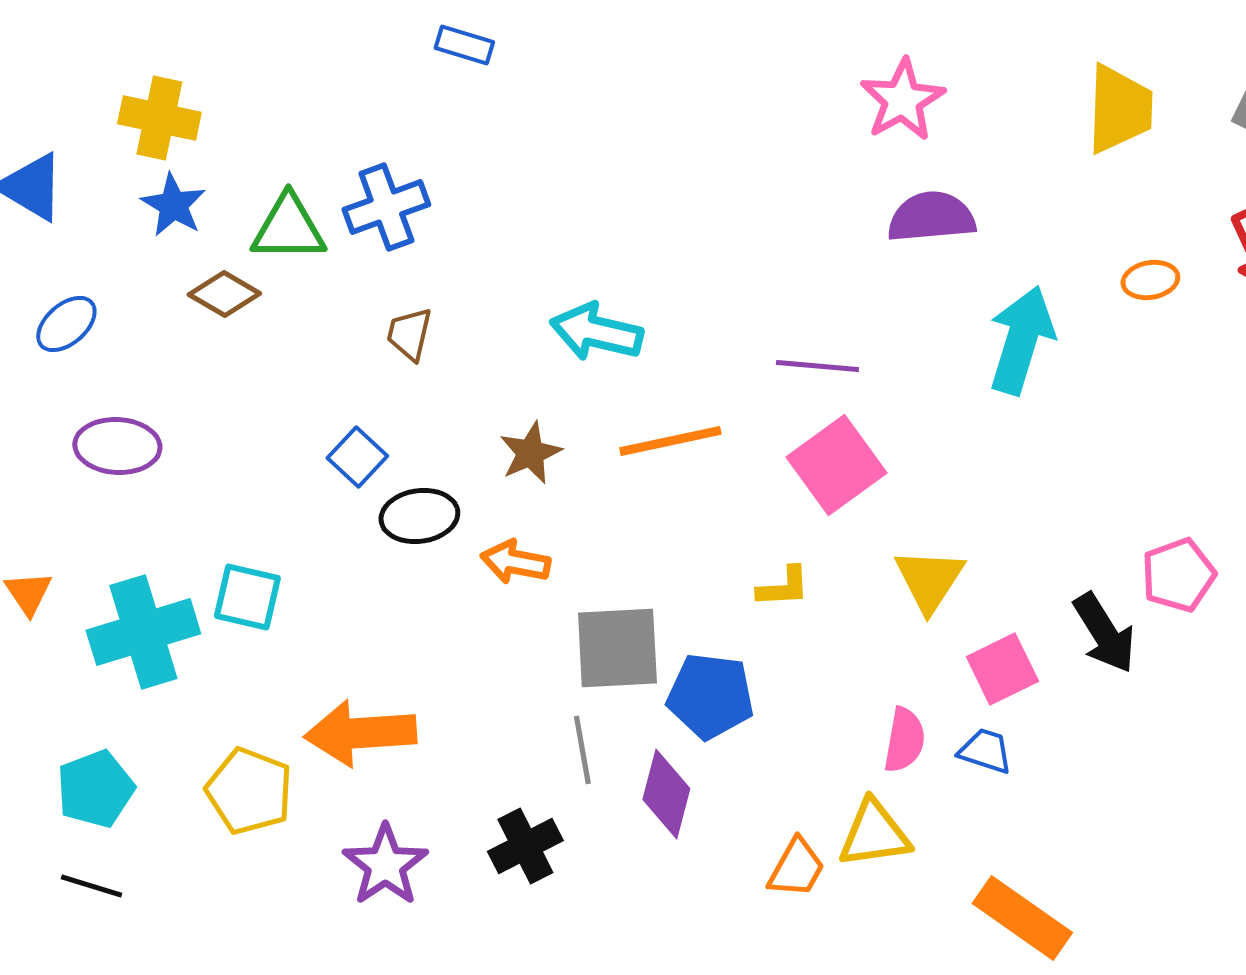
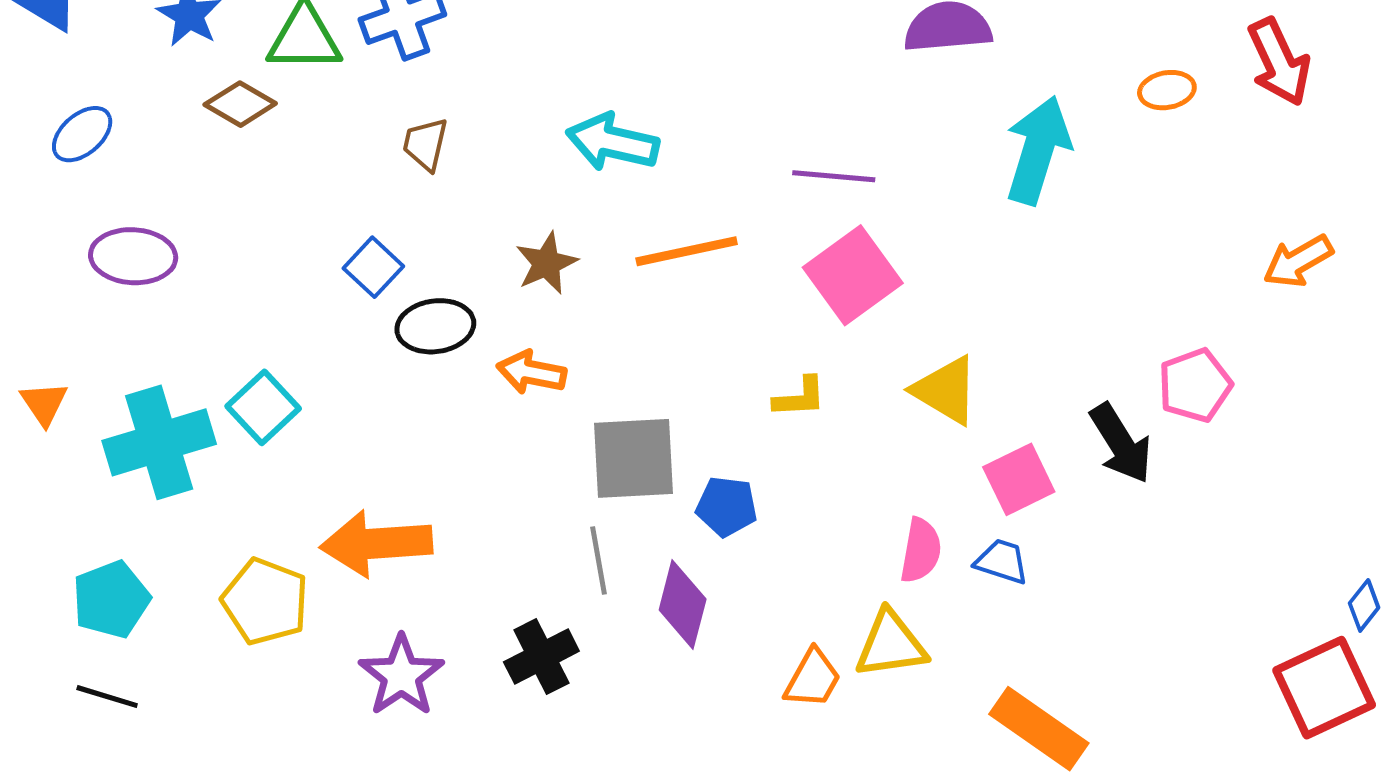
yellow triangle: (929, 580) -> (946, 390), turned -32
cyan square: (247, 597) -> (263, 407), turned 34
blue pentagon: (710, 696) -> (727, 506), size x0.7

